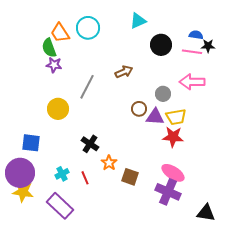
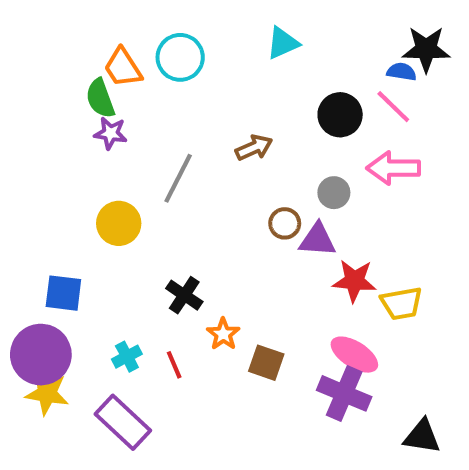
black circle: (161, 45) -> (340, 115), moved
black star: (208, 46) -> (426, 49), moved, size x1.6
pink line: (192, 52) -> (393, 107), turned 36
yellow trapezoid: (176, 117) -> (402, 303), moved

